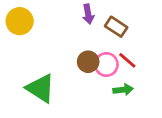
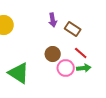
pink circle: (106, 65) -> (66, 68), moved
green arrow: (123, 90) -> (84, 68), moved

